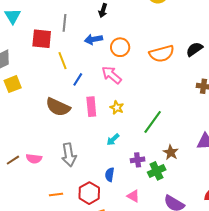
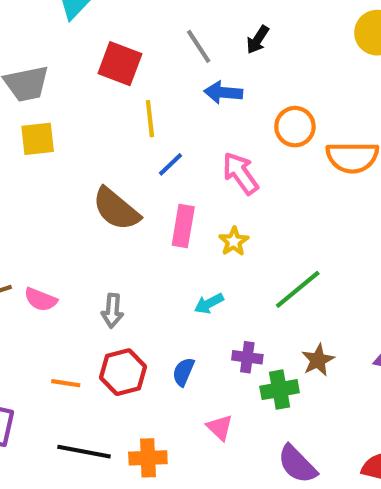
gray line: (64, 23) -> (199, 46), moved, turned -54
orange circle: (120, 47) -> (295, 127), moved
gray arrow: (69, 155) -> (112, 311), size x0.7
red hexagon: (89, 193) -> (123, 372), moved

